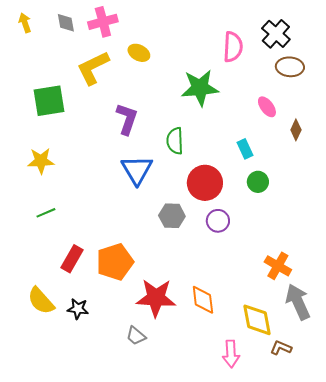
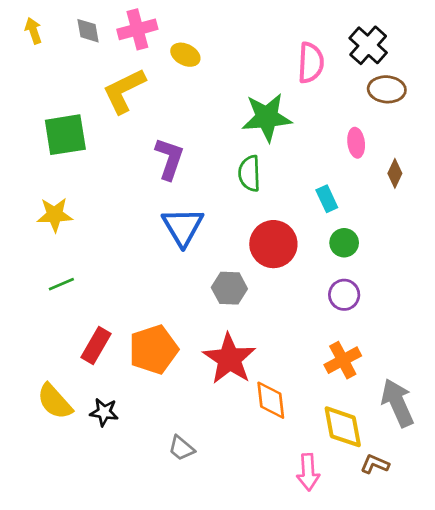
yellow ellipse: (139, 53) -> (185, 55), moved
pink ellipse: (267, 107) -> (356, 143), turned 30
green semicircle: (175, 141) -> (249, 173), moved
purple circle: (218, 221) -> (344, 295), moved
orange cross: (278, 266) -> (343, 360), moved, turned 32
red star: (156, 298) -> (229, 359), moved, turned 30

